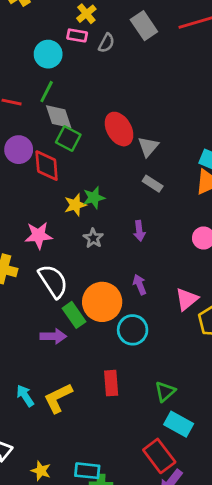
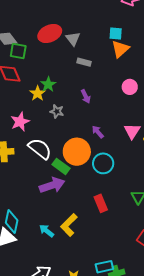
red ellipse: (119, 129) -> (50, 34), turned -65
purple arrow: (53, 336) -> (52, 185), size x1.4

